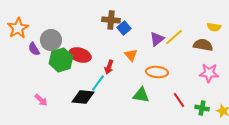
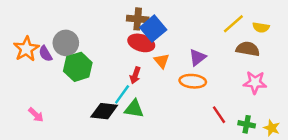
orange star: (18, 28) -> (26, 49), moved
blue square: (124, 28) -> (153, 29), size x1.5
yellow line: (174, 37) -> (233, 24), moved
purple triangle: (157, 39) -> (198, 57), moved
red ellipse: (80, 55) -> (141, 43), moved
green triangle: (141, 95) -> (134, 109), moved
pink arrow: (41, 100) -> (36, 115), moved

